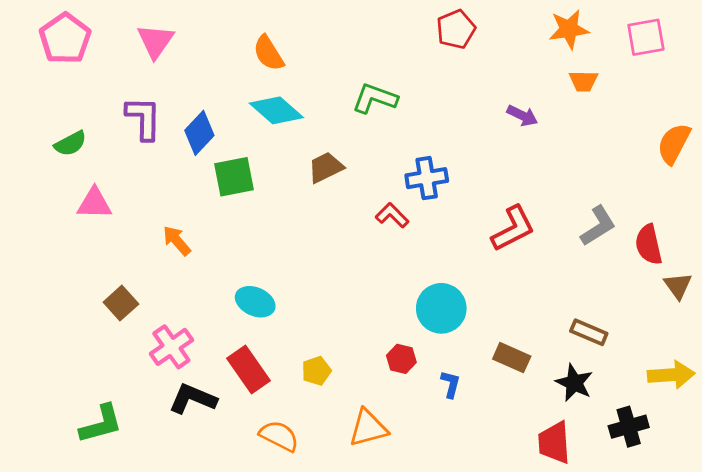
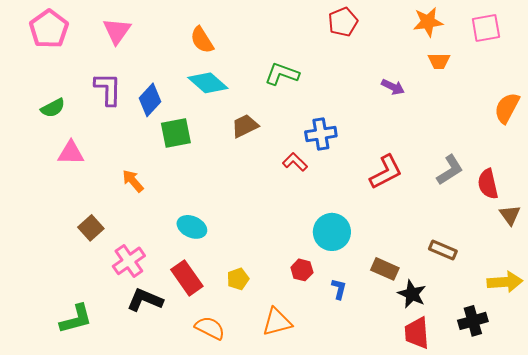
black star: (574, 383) -> (412, 294), moved

